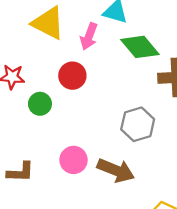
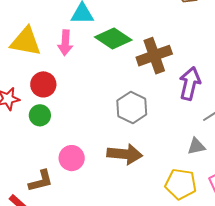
red circle: (72, 76) -> (43, 84), moved
pink circle: (74, 160) -> (72, 158), moved

